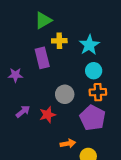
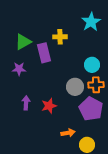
green triangle: (43, 20) -> (23, 42), moved
cyan star: (89, 45) -> (91, 22), moved
gray circle: (65, 94) -> (75, 87), moved
purple arrow: (23, 111) -> (26, 103), turned -48

